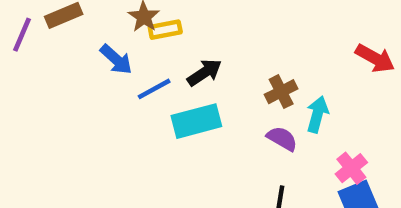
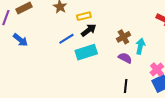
yellow rectangle: (165, 30) -> (84, 16), moved
blue arrow: (116, 59) -> (20, 40), moved

